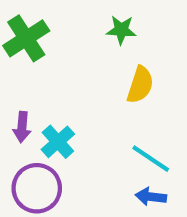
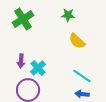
yellow semicircle: (140, 85) -> (77, 41), turned 114

